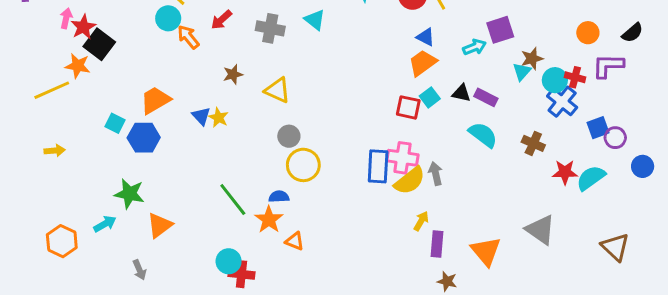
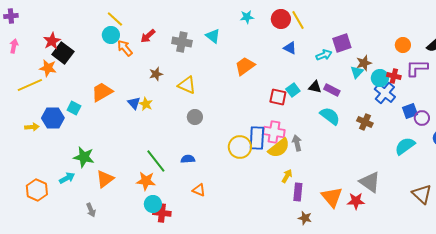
pink arrow: (66, 18) -> (14, 46), moved
orange trapezoid: (423, 63) -> (245, 66), moved
blue hexagon: (144, 138) -> (53, 118), moved
yellow circle: (303, 165) -> (240, 147), moved
red star: (565, 172) -> (356, 201), moved
orange star: (269, 220) -> (146, 181), moved, turned -30

